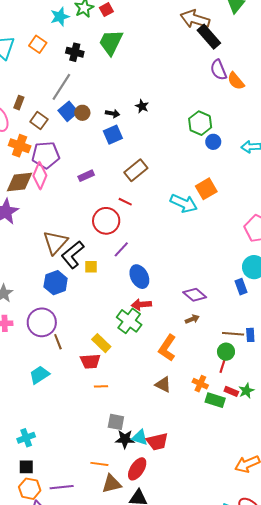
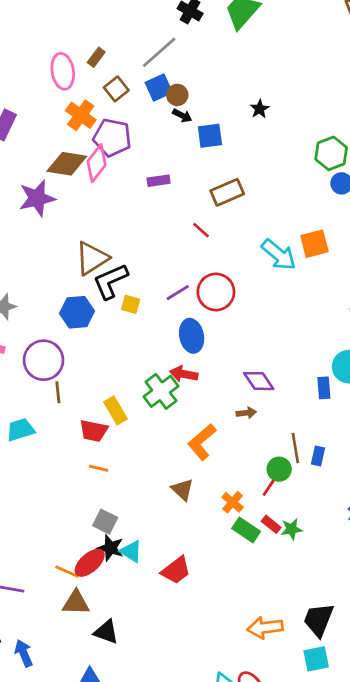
black arrow: (113, 113) -> (182, 116), moved
red circle: (106, 221) -> (216, 292), moved
brown line: (233, 334) -> (295, 448), turned 60
red trapezoid: (157, 442) -> (176, 570), moved, turned -40
red ellipse: (137, 469) -> (90, 563), moved

